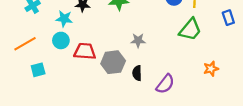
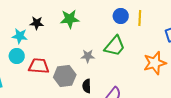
green trapezoid: (190, 30) -> (115, 46), moved
orange star: (211, 69) -> (155, 63), moved, size x1.6

